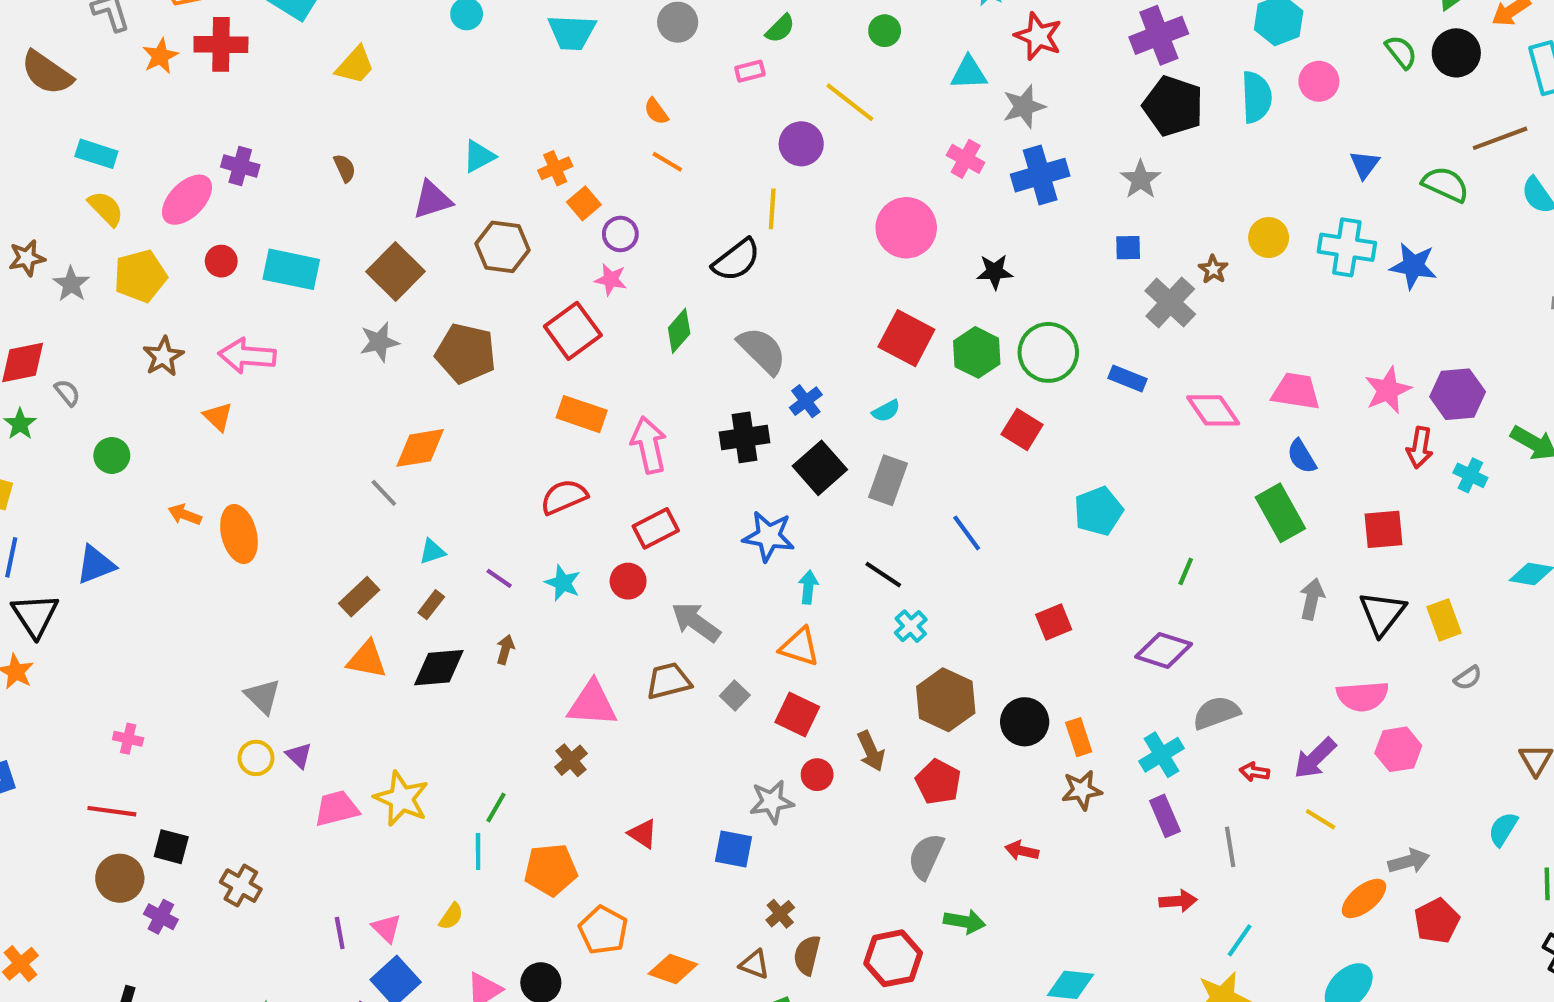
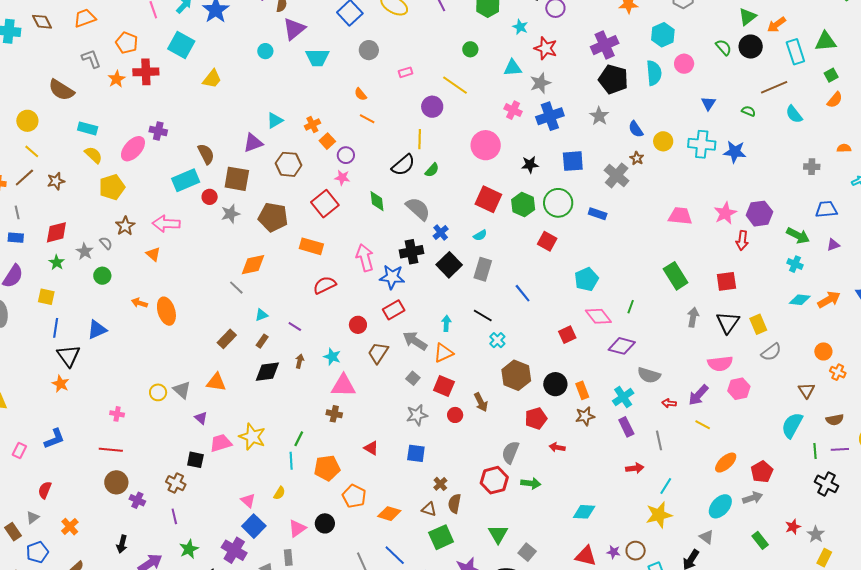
green semicircle: (780, 29) -> (432, 170), moved
brown semicircle: (345, 168) -> (206, 154), moved, size x1.5
green semicircle: (1445, 184) -> (748, 111), size x0.6
blue square: (1128, 248) -> (573, 161), moved, size x1.6
red circle: (221, 261) -> (210, 197), moved
cyan rectangle: (291, 269) -> (186, 180), turned -32
brown square: (396, 271) -> (237, 179), turned -32
gray star: (71, 284) -> (85, 251), moved
green diamond: (679, 331) -> (377, 201), turned -45
gray semicircle: (67, 393) -> (106, 243), moved
pink diamond: (1213, 410) -> (598, 316), moved
orange rectangle: (582, 414) -> (311, 246), moved
blue semicircle: (1302, 456) -> (636, 129), moved
cyan cross: (1470, 475) -> (795, 264), moved
red rectangle: (656, 528) -> (394, 310), moved
blue star: (769, 536) -> (392, 277), moved
cyan star: (563, 583) -> (332, 357), moved
gray arrow: (696, 622) -> (415, 341), moved
orange triangle: (800, 647) -> (443, 353), turned -40
orange triangle: (367, 660) -> (216, 382), moved
gray semicircle: (1468, 678) -> (771, 352), size x1.5
brown trapezoid: (669, 681) -> (378, 353), moved, turned -40
gray semicircle: (1216, 713) -> (649, 375), turned -140
yellow circle: (256, 758) -> (158, 392), moved
brown cross: (571, 760) -> (334, 414), turned -35
red pentagon: (938, 782) -> (536, 418), moved, turned 30
gray star: (772, 802) -> (417, 415), moved
cyan semicircle: (1503, 829) -> (792, 425), size x1.5
black square: (171, 847) -> (195, 460), moved
gray arrow: (1409, 861) -> (753, 498), moved
purple line: (340, 933) -> (174, 516), moved
red hexagon: (893, 958) -> (494, 480), moved

